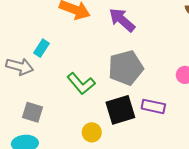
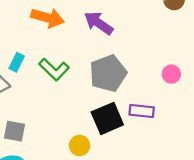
green L-shape: (81, 84) -> (54, 69), moved

